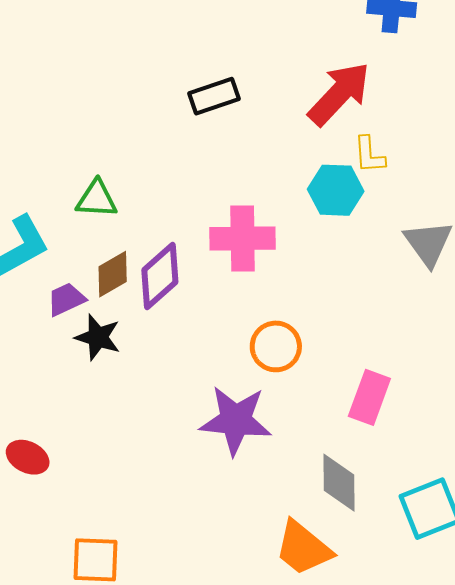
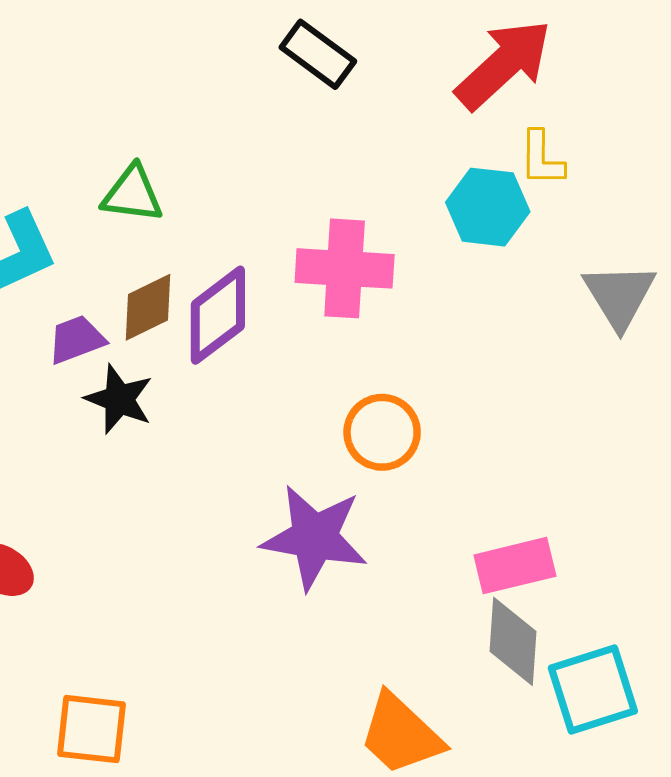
black rectangle: (214, 96) -> (318, 54), turned 51
pink rectangle: (369, 397) -> (515, 566), moved, turned 52
gray diamond: (339, 483) -> (513, 641), moved

